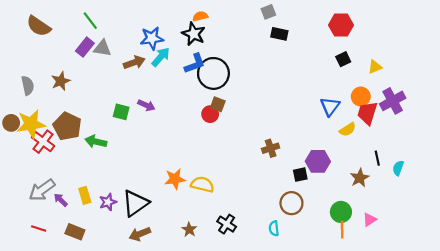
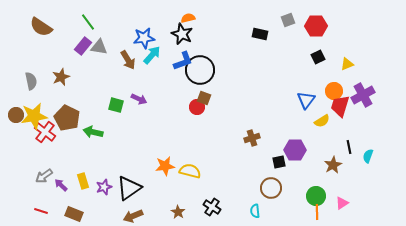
gray square: (268, 12) -> (288, 20), moved
brown arrow: (134, 62) -> (128, 60), turned 78
gray arrow: (42, 190) -> (44, 176), size x0.7

